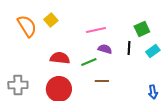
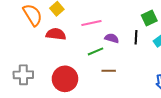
pink line: (96, 30) -> (91, 23), moved
red semicircle: (60, 58) -> (56, 34), moved

